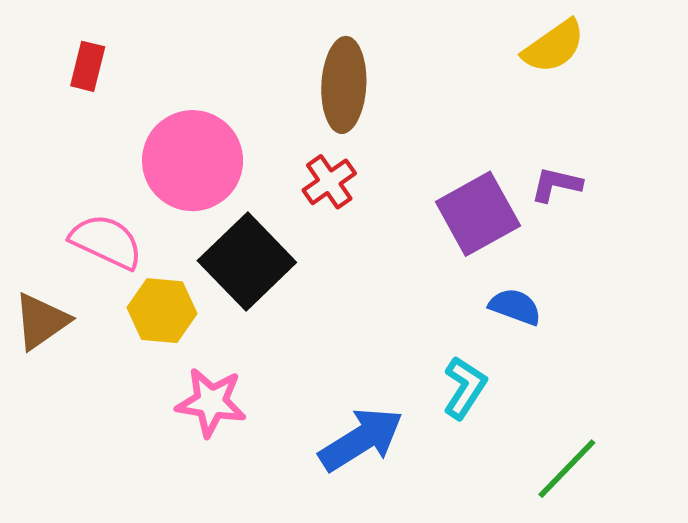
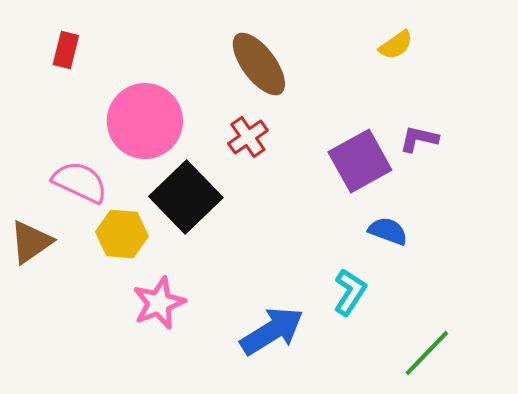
yellow semicircle: (554, 46) -> (396, 45), moved, size x0.7
brown ellipse: (344, 85) -> (259, 64), turned -40
pink star: (211, 402) -> (159, 303), turned -30

